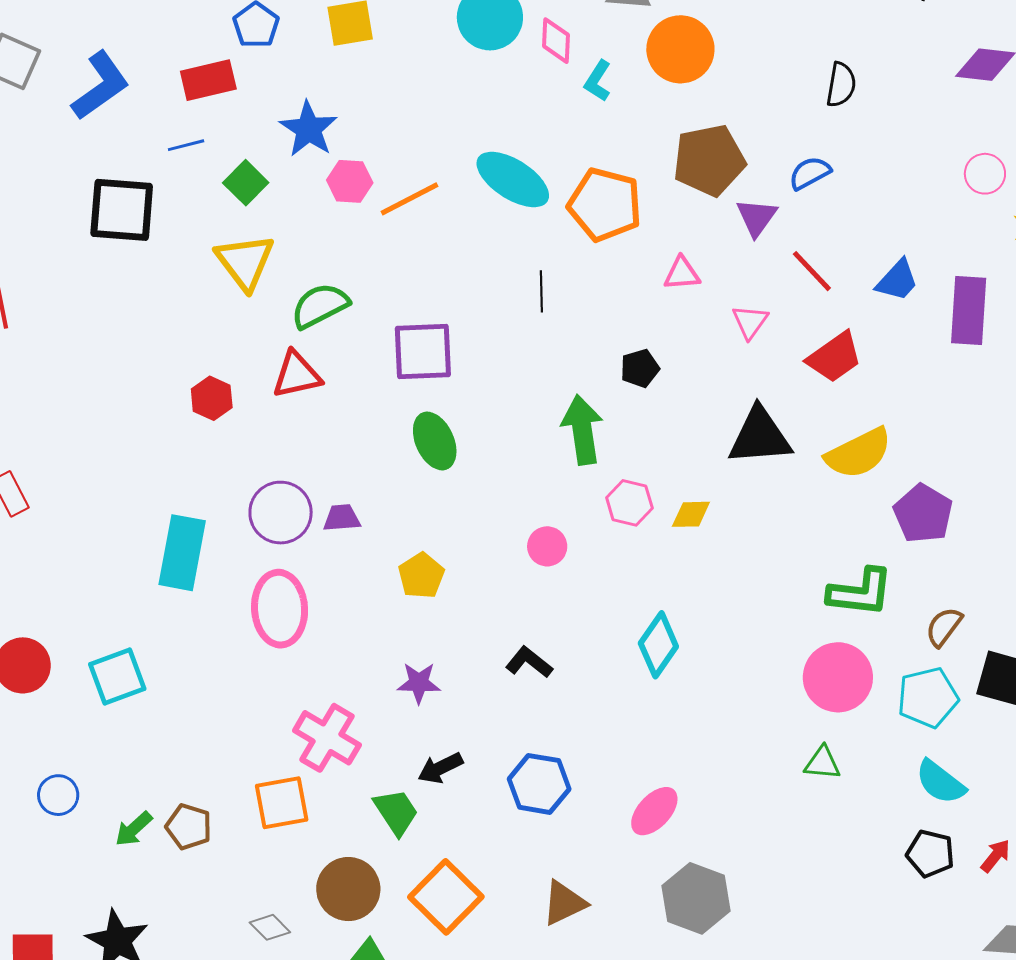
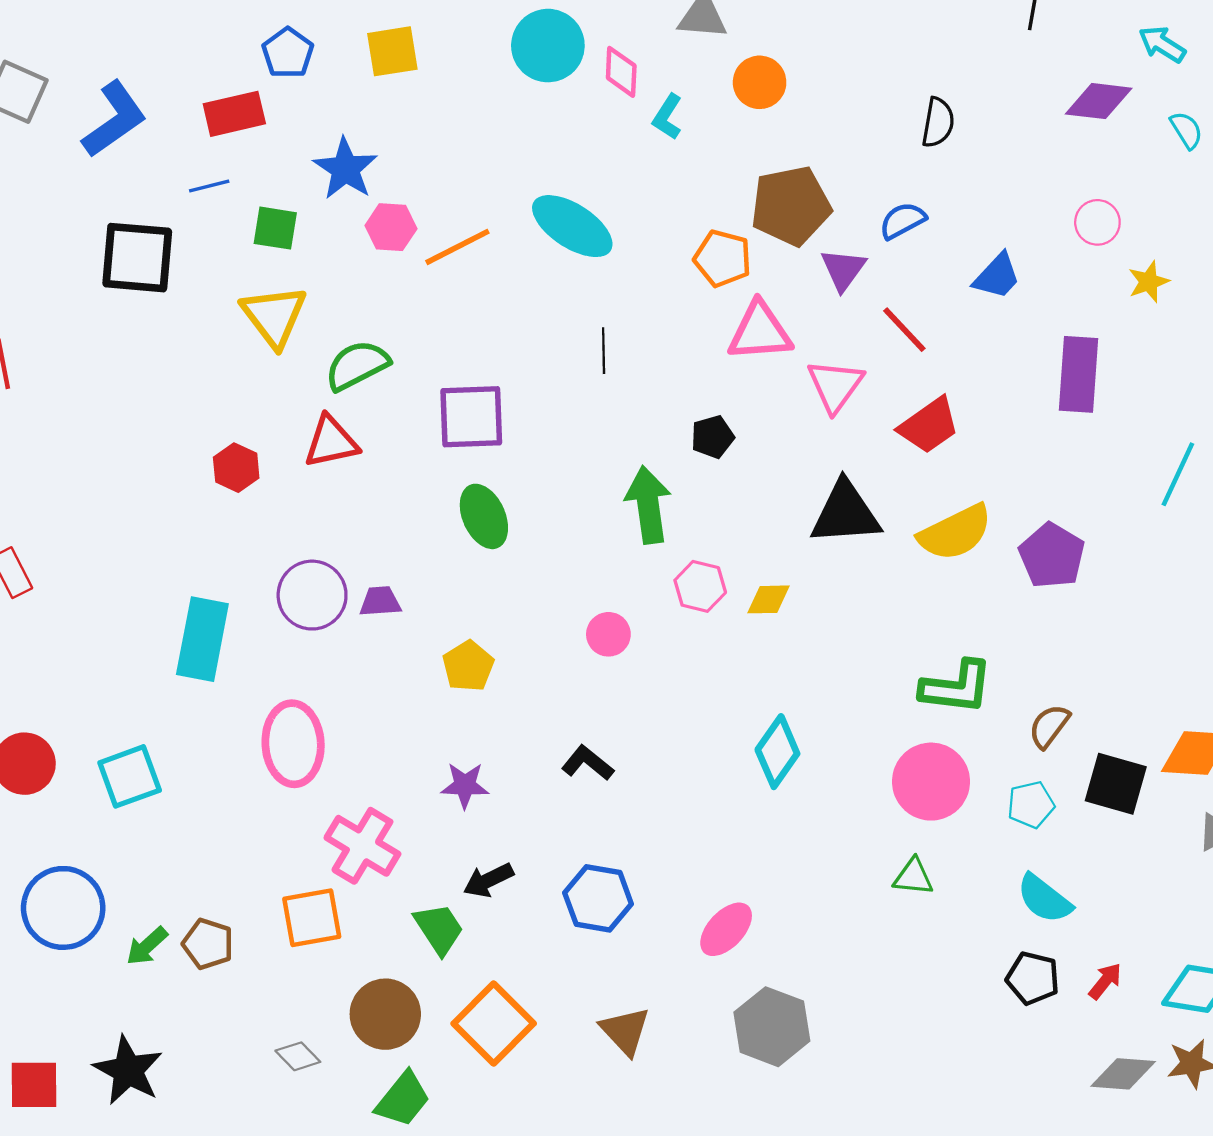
orange circle: (680, 49) -> (760, 82), size x0.7
green square: (246, 183) -> (275, 228), turned -36
orange pentagon: (605, 205) -> (723, 258), moved, size x0.7
pink triangle: (682, 273) -> (760, 332), size x1.6
blue trapezoid: (897, 280) -> (997, 276), moved
pink triangle: (750, 322) -> (835, 386), size x1.4
purple pentagon: (923, 514) -> (1052, 556), moved
pink ellipse: (280, 609) -> (293, 744), moved
cyan diamond: (658, 645) -> (777, 752), moved
cyan pentagon: (928, 698) -> (1031, 805), size x0.7
blue circle: (58, 795) -> (63, 908), size x1.8
brown triangle: (564, 903) -> (625, 1031), turned -48

